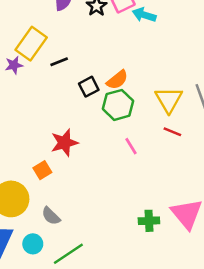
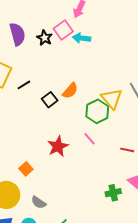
green hexagon: (118, 105) -> (97, 111), moved
red line: (172, 132) -> (127, 150), moved
red star: (64, 143) -> (58, 146), moved

